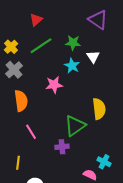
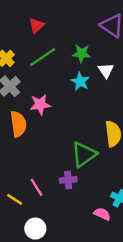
pink star: (54, 85) -> (40, 105), moved
pink line: (31, 132) -> (37, 187), moved
yellow line: (18, 163) -> (15, 199), turned -64

